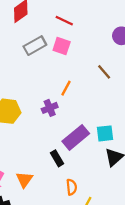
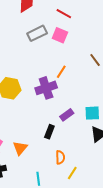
purple cross: (50, 108) -> (46, 88), size x1.5
purple rectangle: (76, 137) -> (67, 115), size x0.6
black rectangle: (57, 158) -> (49, 132), turned 48

